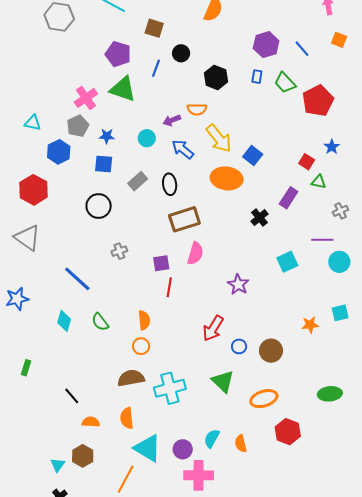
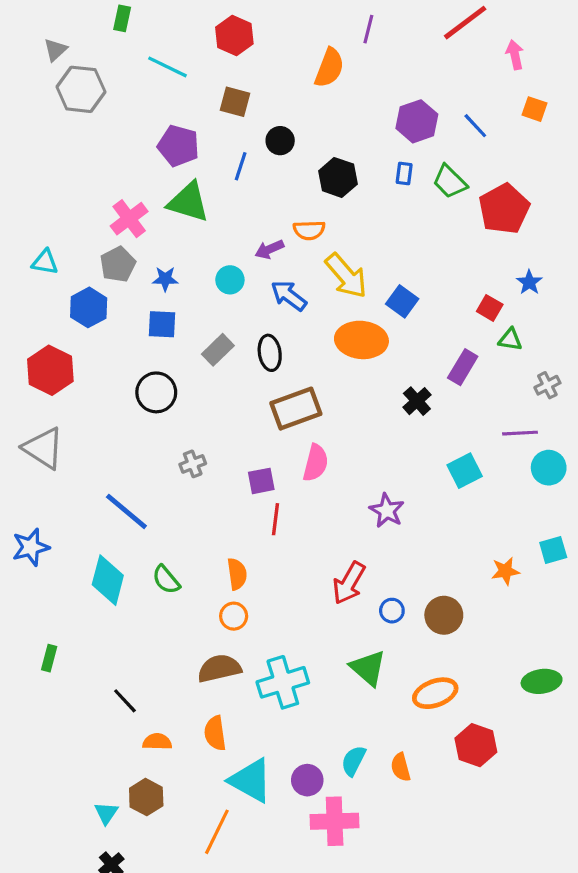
cyan diamond: (64, 321) -> (108, 580), size x1.4

